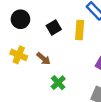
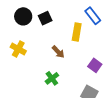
black square: (54, 27) -> (45, 18), moved
brown arrow: (43, 59) -> (58, 52), moved

